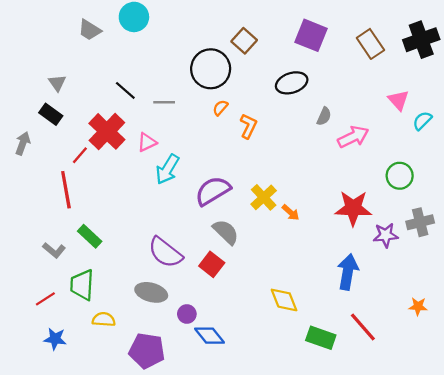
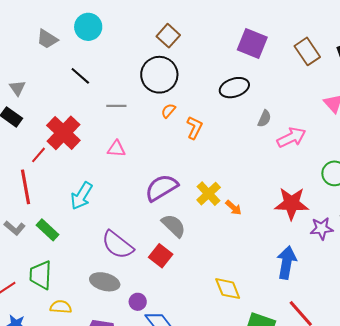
brown square: (244, 41) -> (168, 36), moved
black line: (125, 90) -> (80, 76), moved
pink triangle: (147, 142) -> (116, 149), moved, turned 30
cyan arrow: (167, 169) -> (82, 196), moved
gray L-shape: (54, 250) -> (15, 228), moved

